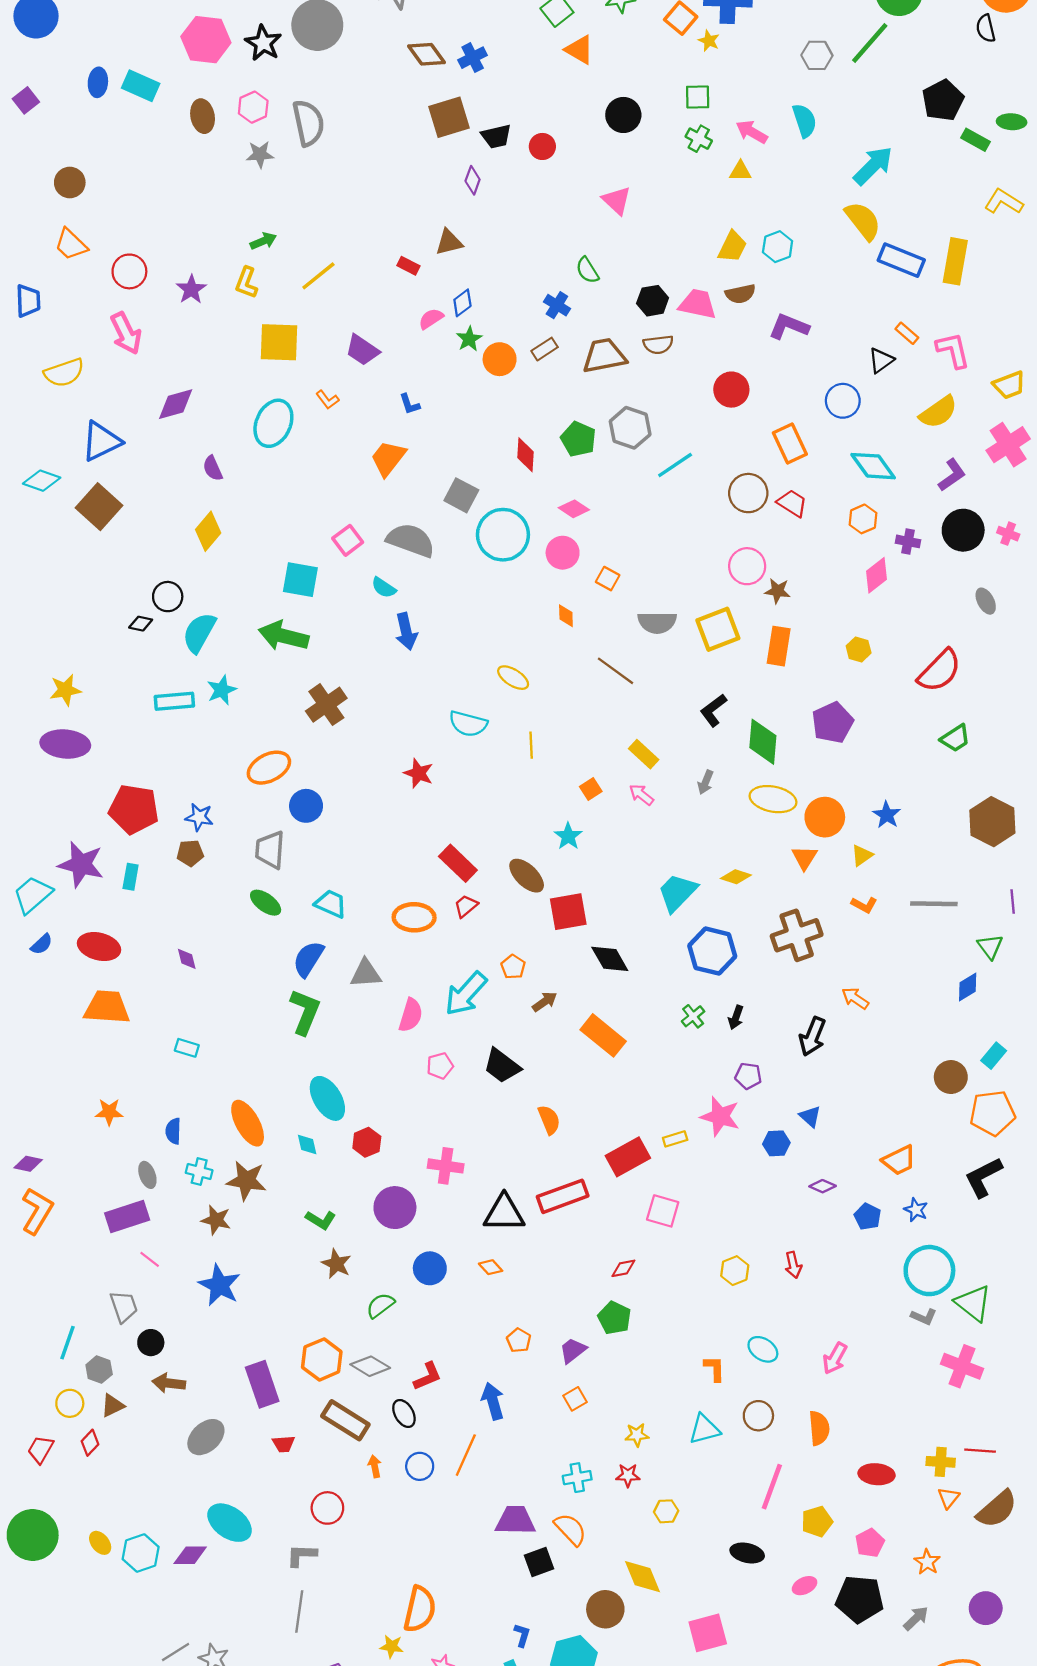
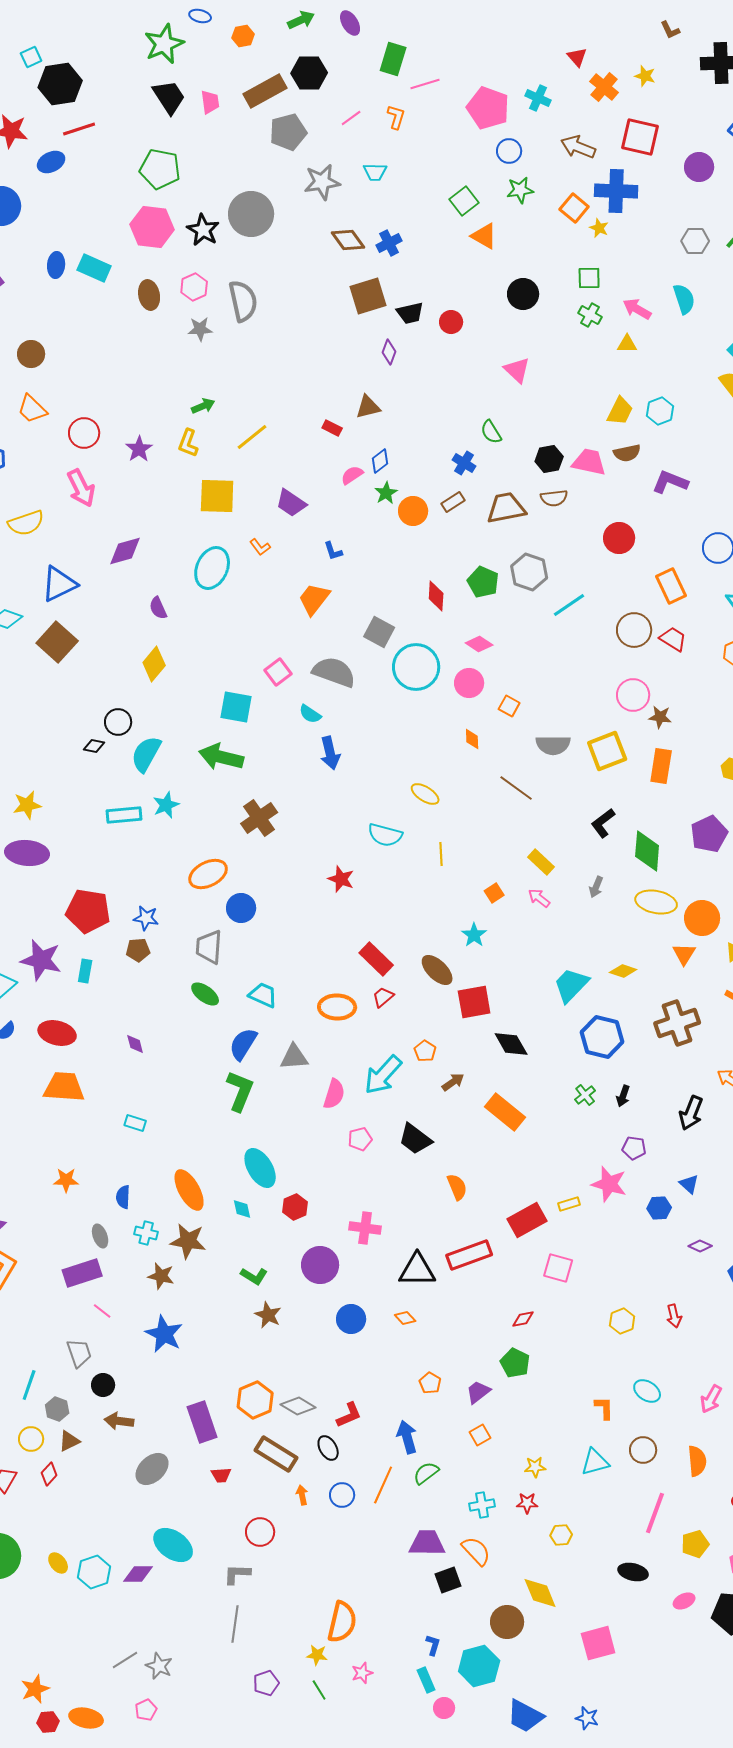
green semicircle: (380, 1305) -> (426, 1473), moved

